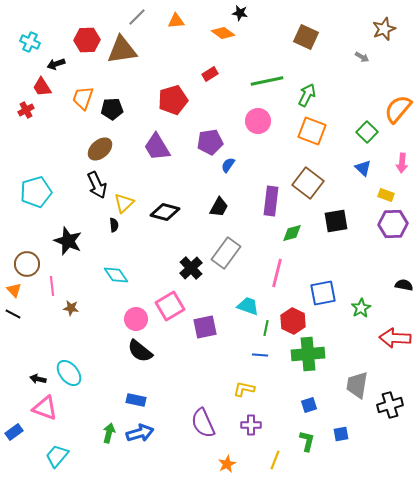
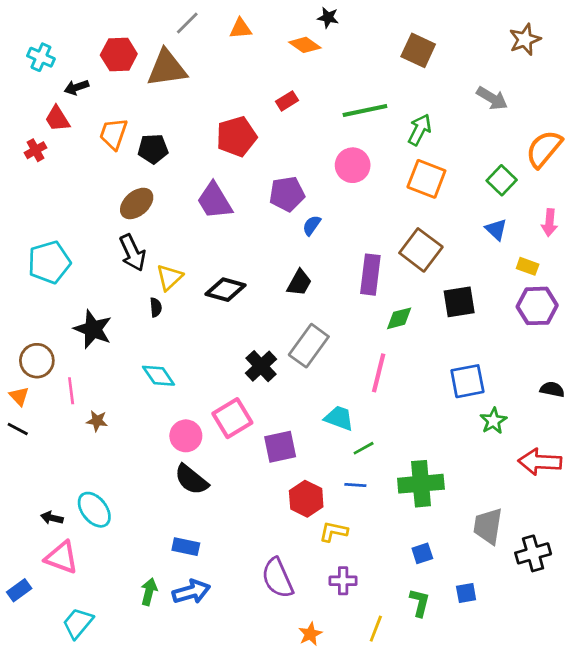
gray arrow: (362, 57) -> (492, 98), moved, size x1.6
blue square: (323, 293) -> (467, 381), moved
red hexagon: (293, 321) -> (306, 499), moved
green line: (266, 328) -> (364, 448), turned 49

